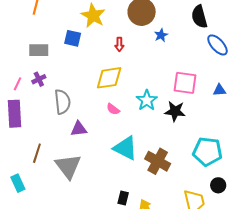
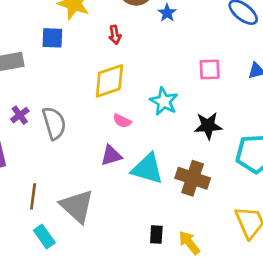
purple cross: (39, 79) -> (20, 115), moved
pink square: (185, 83) -> (210, 69), size x0.7
black star: (175, 111) -> (208, 126), moved
purple triangle: (79, 129) -> (111, 155), moved
cyan rectangle: (18, 183) -> (44, 237), moved

